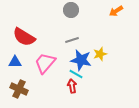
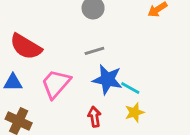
yellow star: (100, 54) -> (135, 112), moved
cyan line: (76, 74) -> (130, 88), moved

